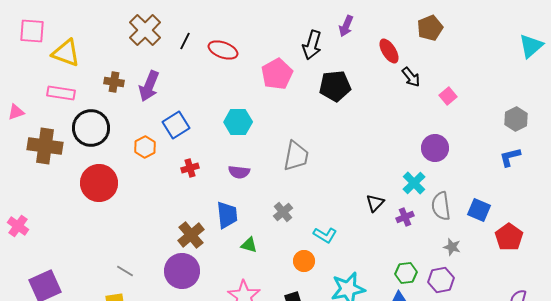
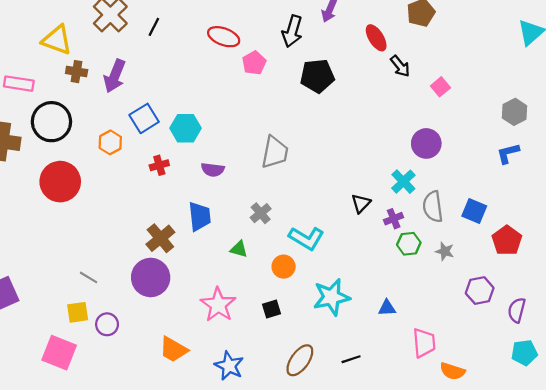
red ellipse: (223, 50) -> (224, 37), moved
yellow triangle: (66, 53) -> (57, 40), moved
pink pentagon: (277, 74) -> (254, 63), size x0.7
cyan hexagon: (238, 122) -> (185, 128), moved
cyan L-shape: (325, 235) -> (306, 238), size x1.4
green triangle: (249, 245) -> (239, 249), moved
green hexagon: (406, 273) -> (409, 244), moved
purple hexagon: (441, 280) -> (480, 291), moved

